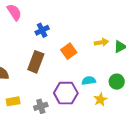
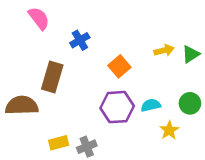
brown rectangle: (36, 62) -> (52, 77), moved
purple hexagon: (66, 93) -> (117, 107), moved
yellow rectangle: (13, 101) -> (59, 143), moved

